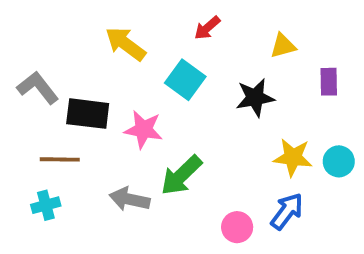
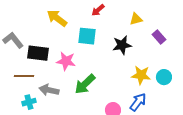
cyan square: (185, 80) -> (87, 36), turned -30
purple rectangle: (329, 82) -> (159, 37), turned -40
gray arrow: (130, 199) -> (49, 90), moved
cyan cross: (46, 205) -> (29, 102), moved

